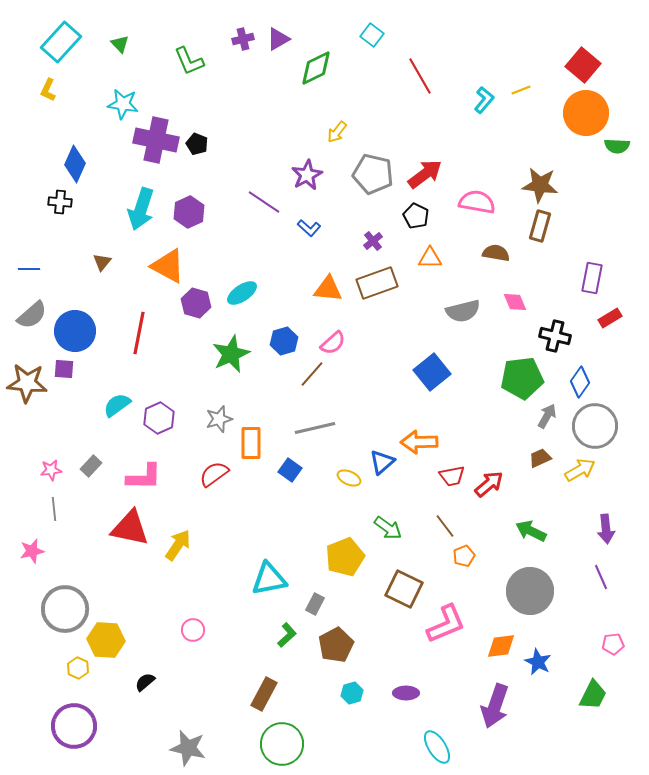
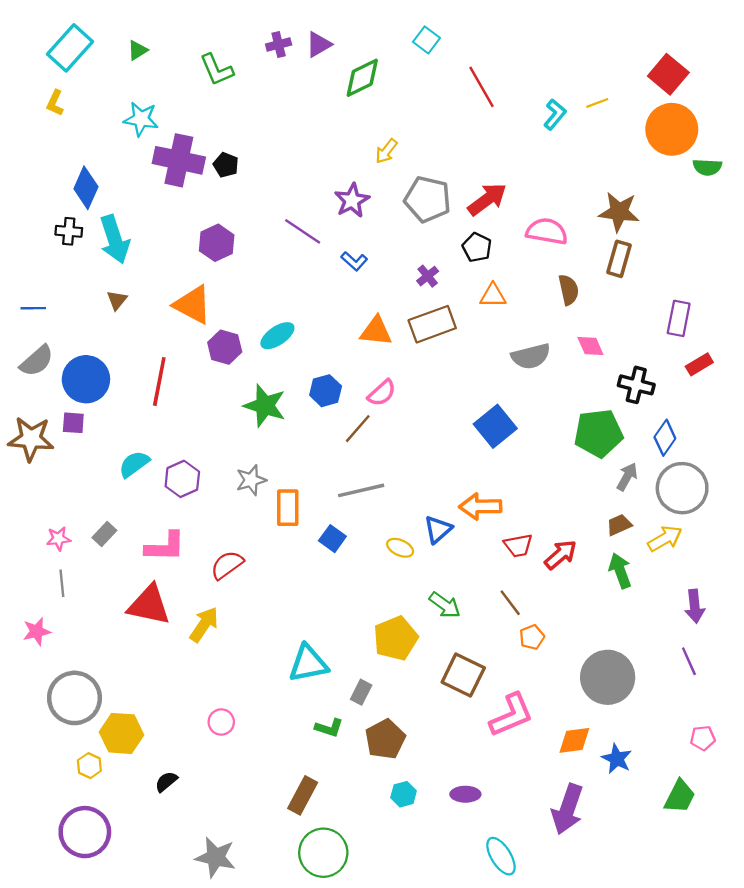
green triangle: (120, 44) -> (138, 50), turned 42
cyan arrow: (141, 209) -> (115, 239), moved, turned -36
brown semicircle: (496, 253) -> (569, 290), turned 68
green star: (231, 354) -> (265, 406), turned -30
red semicircle: (214, 474) -> (227, 565), moved
green arrow: (531, 531) -> (620, 571), moved, turned 44
green L-shape: (287, 635) -> (329, 728), turned 60

